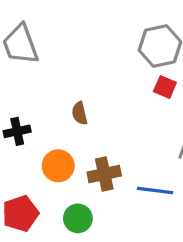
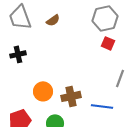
brown semicircle: (80, 113) -> (53, 20), moved, turned -112
black cross: (17, 131) -> (18, 54), moved

